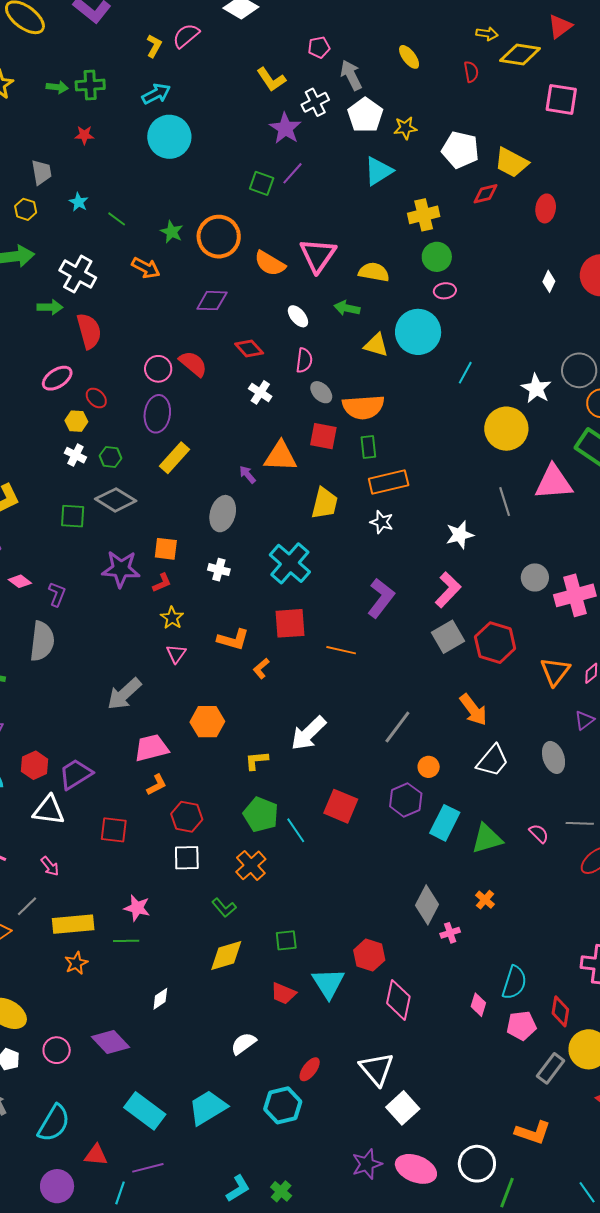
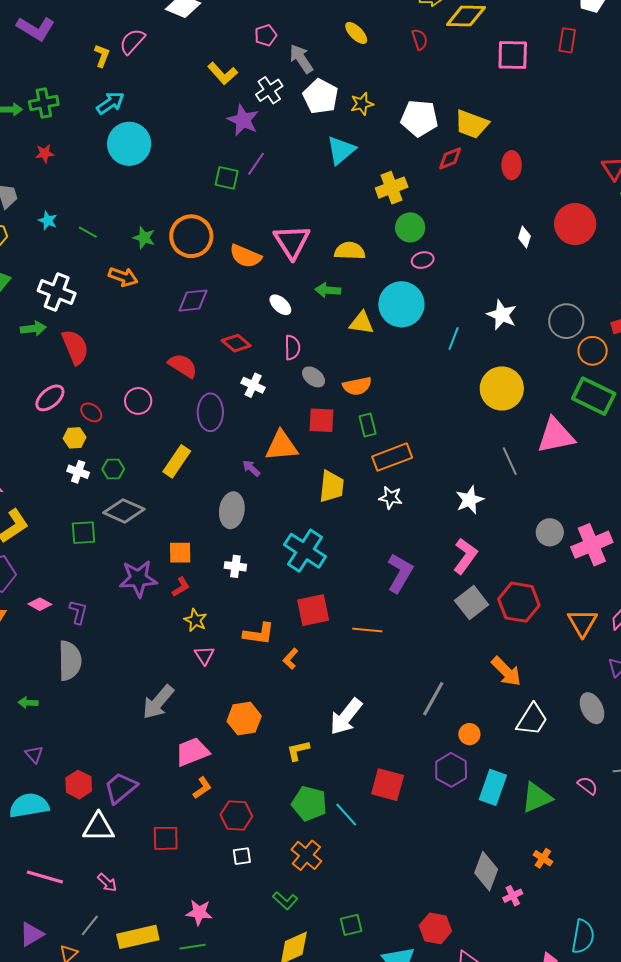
pink circle: (158, 369) -> (138, 401), moved
white star: (536, 388) -> (502, 315), moved
orange semicircle: (363, 407) -> (357, 386), size x0.7
purple ellipse: (157, 414) -> (210, 412), moved
white square: (187, 858) -> (242, 856), size x0.7

